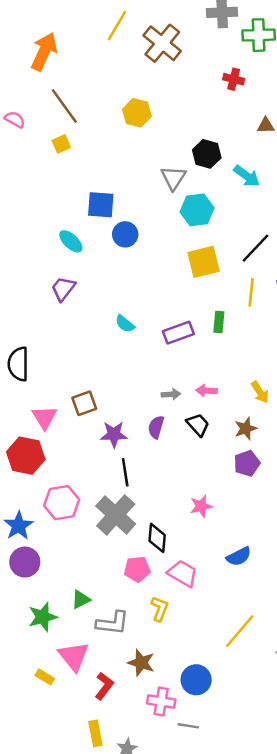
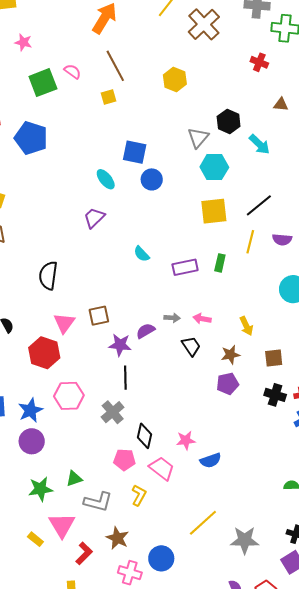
purple semicircle: (156, 427) -> (146, 331), moved, turned 36
pink star: (201, 506) -> (186, 440), moved
gray cross: (116, 515) -> (113, 412), size x0.7

